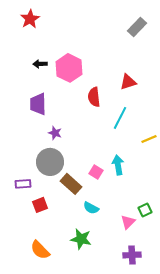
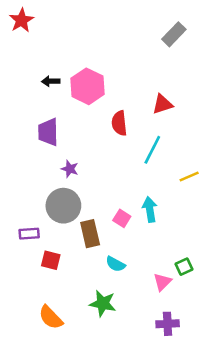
red star: (30, 19) -> (22, 20), moved
brown rectangle: (71, 184) -> (90, 234), turned 35
red square: (40, 205) -> (51, 260), turned 35

